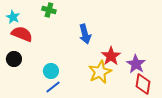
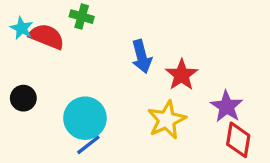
red semicircle: (22, 34) -> (47, 37), moved
red star: (111, 56) -> (182, 75), moved
cyan circle: (51, 71) -> (85, 118), size x1.6

